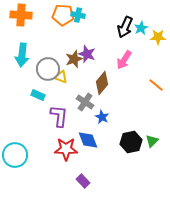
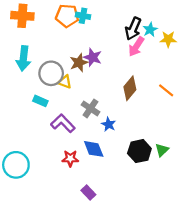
pink arrow: (124, 60) -> (136, 47), moved
brown diamond: (102, 83) -> (130, 88), moved
purple L-shape: (59, 116) -> (63, 123), turned -50
red star: (66, 149) -> (70, 158), size x0.7

